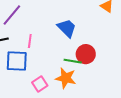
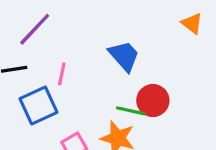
blue square: (17, 61) -> (39, 105), turned -30

